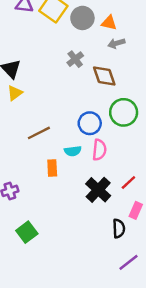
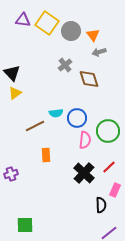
orange triangle: (109, 23) -> (93, 35), turned 40
green circle: (124, 112) -> (108, 131), moved
cyan semicircle: (73, 151) -> (56, 113), moved
green square: (27, 232) -> (25, 225), moved, turned 36

